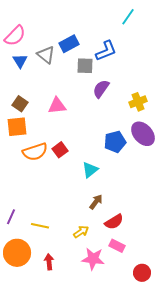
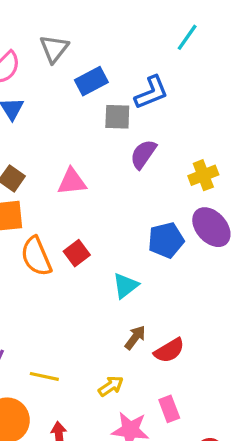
gray triangle: (46, 55) -> (54, 49), moved, turned 30
orange semicircle: (35, 152) -> (36, 256), turned 85
red semicircle: (114, 222) -> (169, 350), moved
pink rectangle: (117, 246) -> (169, 409), turned 42

